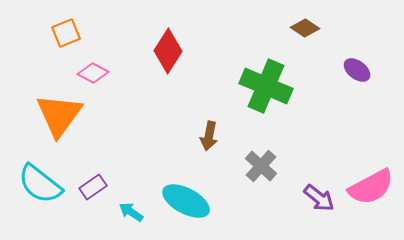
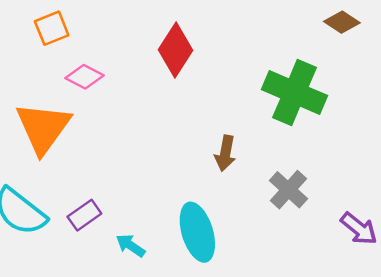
cyan ellipse: (186, 201) -> (197, 232), turned 45

